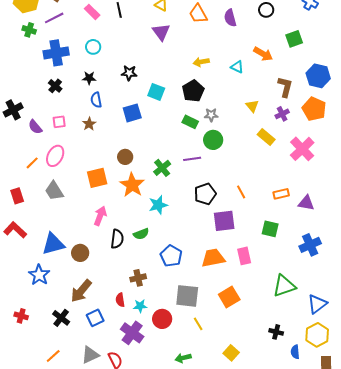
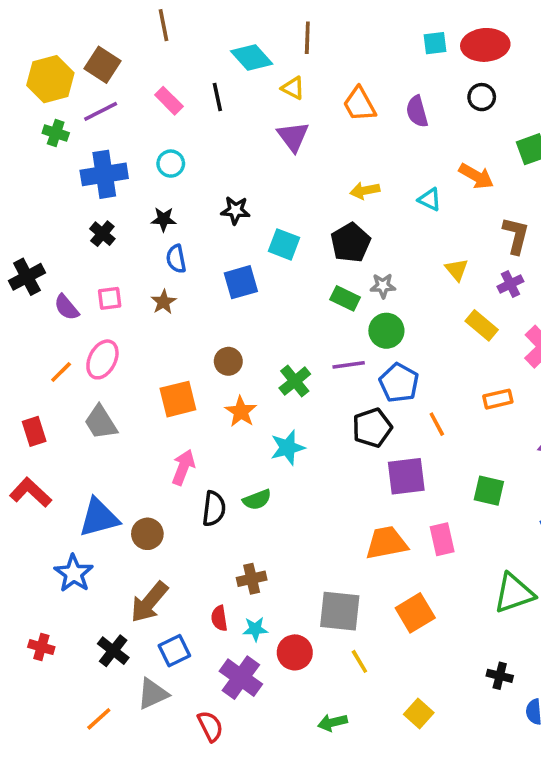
orange star: (132, 185) -> (241, 412), size x0.7
orange rectangle: (281, 194) -> (498, 399), moved
blue pentagon: (171, 256) -> (399, 383), moved
gray triangle: (90, 355) -> (153, 694), moved

